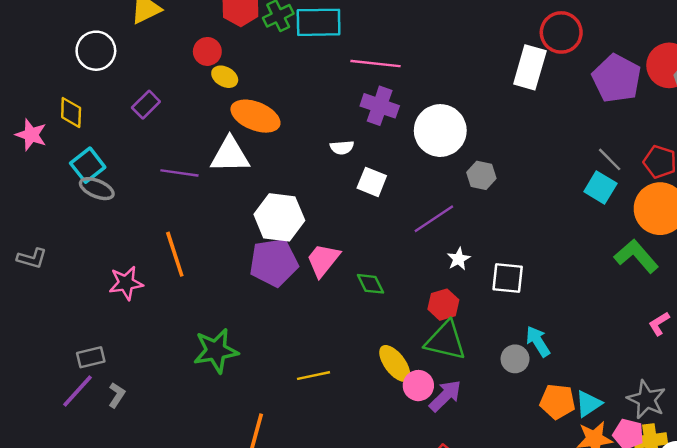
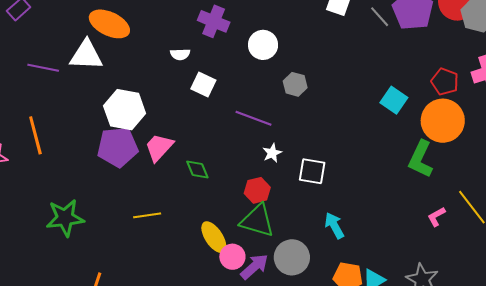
white circle: (440, 131) -> (263, 45), size x0.7
gray line: (610, 159) -> (380, 17), moved
purple line: (434, 219) -> (253, 118), turned 51
green L-shape: (636, 256) -> (421, 159), turned -117
gray circle: (515, 359) -> (292, 257), moved, size x1.5
yellow line: (314, 376) -> (147, 215), moved

